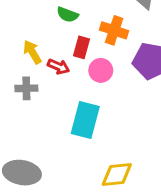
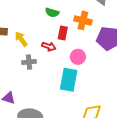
yellow arrow: (32, 52) -> (21, 39), moved
pink circle: (101, 70) -> (78, 57), moved

